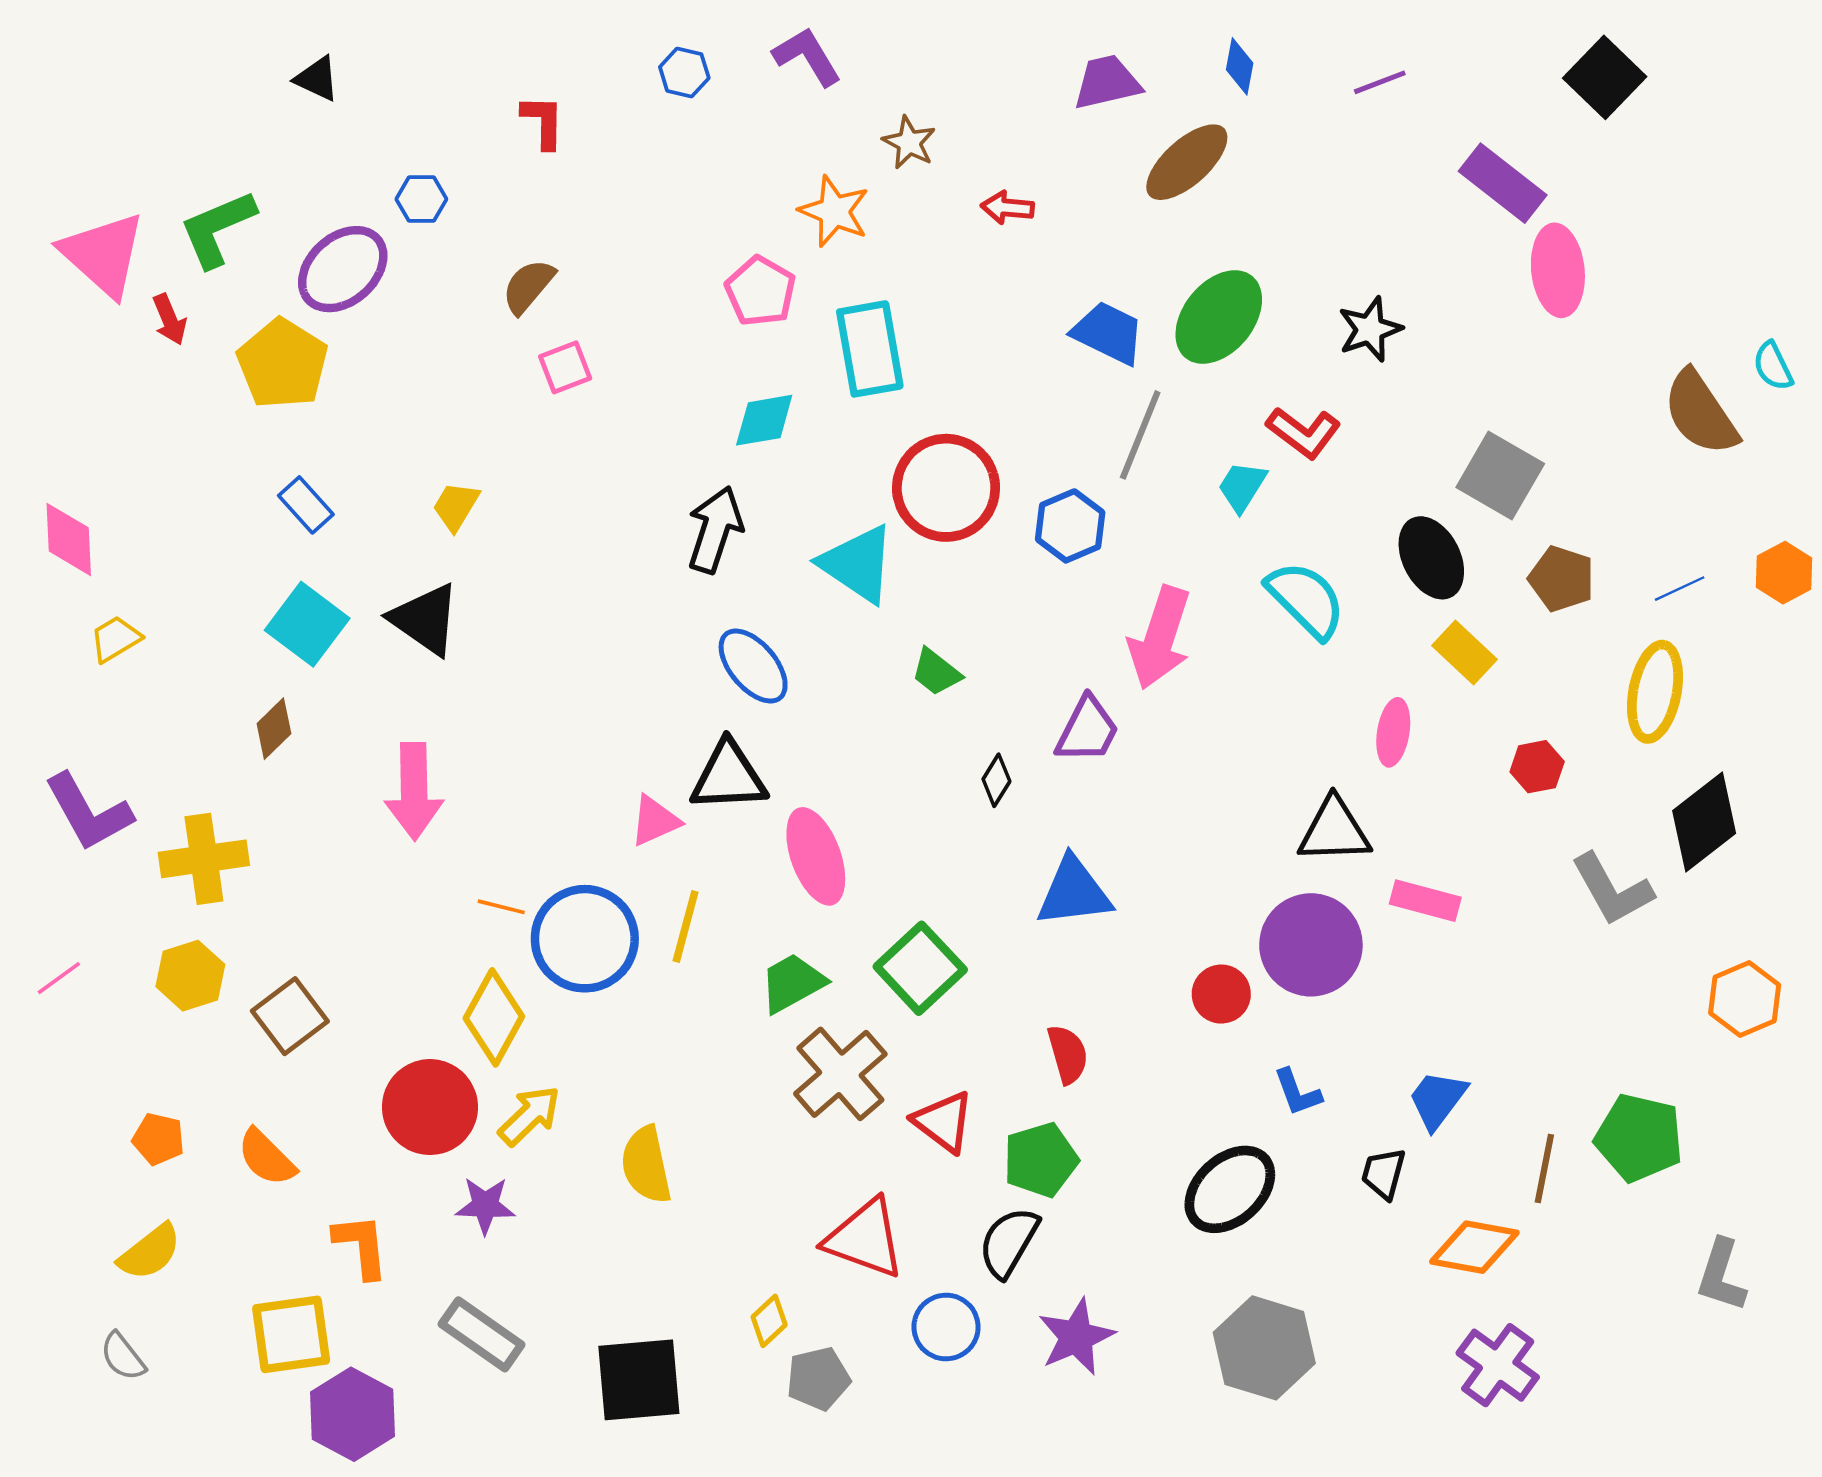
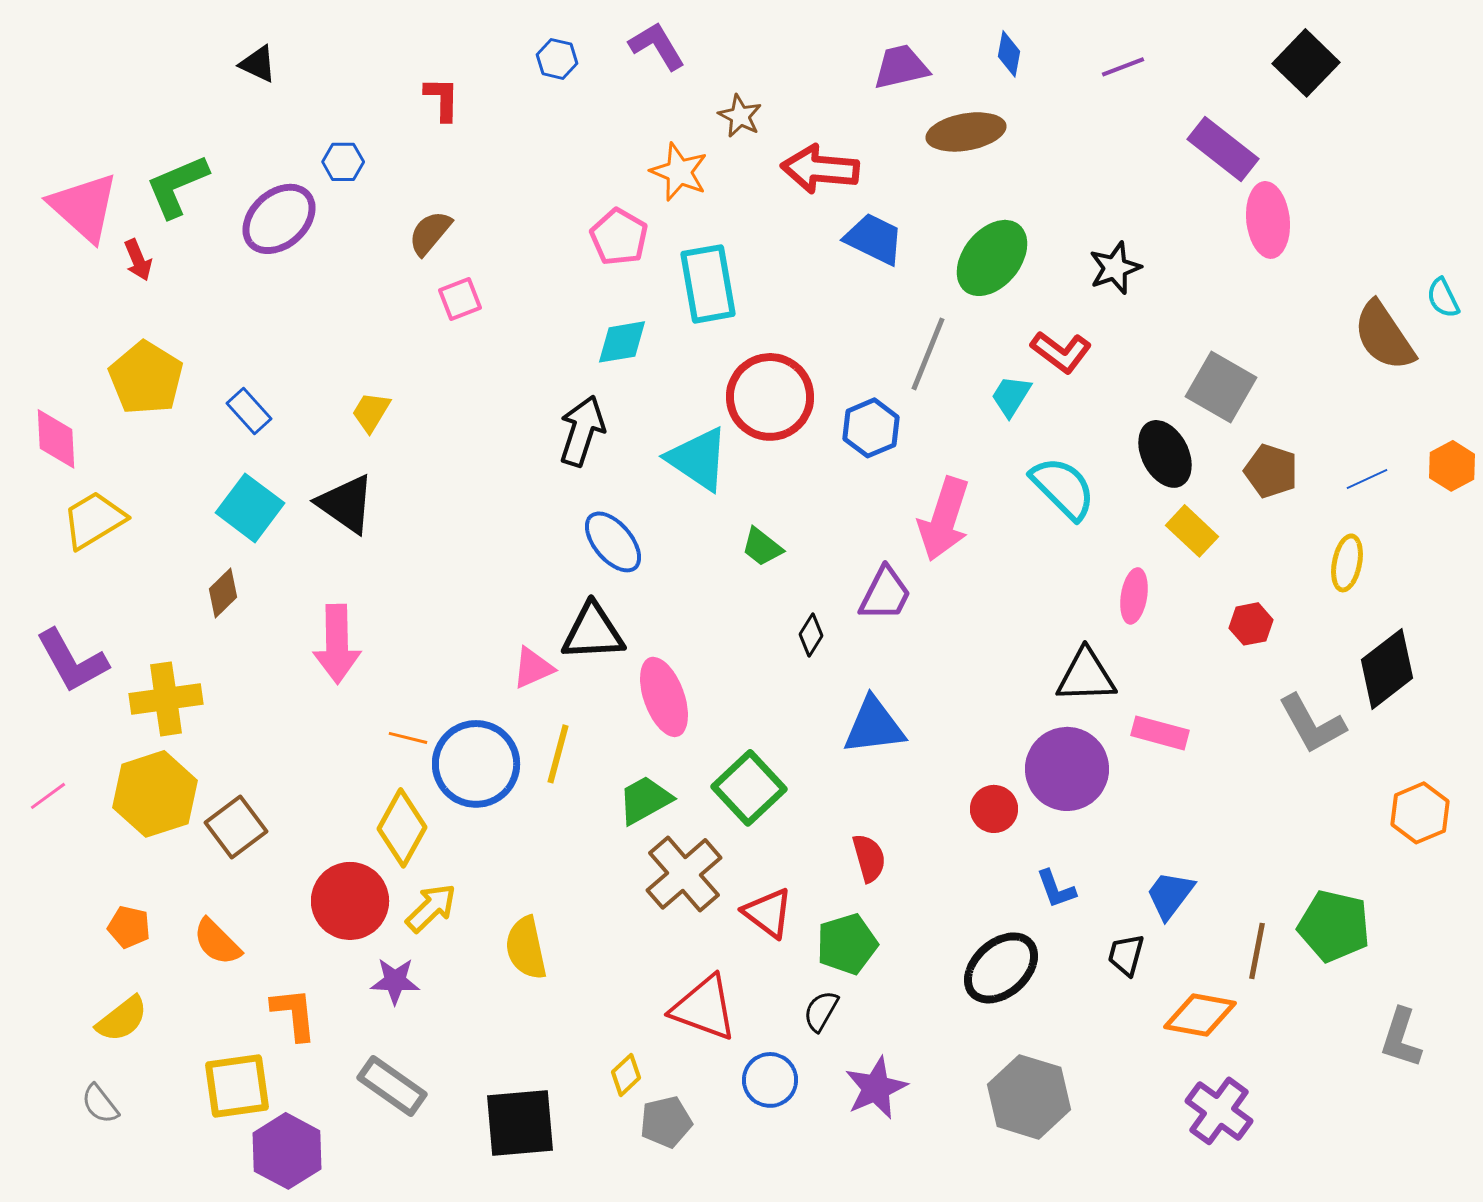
brown ellipse: (1187, 162) -> (966, 132), turned 32
red arrow: (1007, 208) -> (820, 169), size x1.8
blue trapezoid: (1108, 333) -> (874, 239), moved
yellow pentagon: (283, 364) -> (146, 378), moved
yellow trapezoid: (115, 639) -> (94, 520), size x1.5
yellow ellipse: (1655, 692) -> (1347, 563), size x0.7
yellow hexagon: (190, 976) -> (155, 794), size x1.5
black semicircle: (1009, 1242) -> (821, 1011), size x0.7

